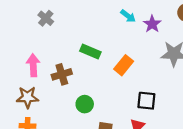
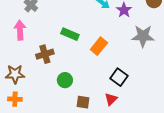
pink arrow: (33, 65) -> (20, 30), moved
black square: (146, 101) -> (119, 77), turned 30

